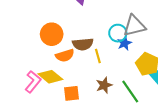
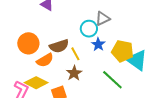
gray triangle: (134, 26) -> (103, 19), size x0.7
blue star: (124, 43) -> (98, 44), moved
brown star: (104, 85) -> (74, 73), moved

